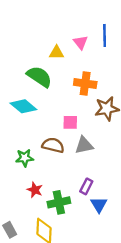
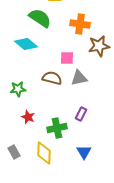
green star: (25, 158) -> (18, 89), moved
red star: (35, 190) -> (28, 117), moved
blue triangle: (99, 205) -> (84, 152), moved

